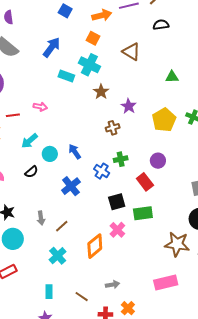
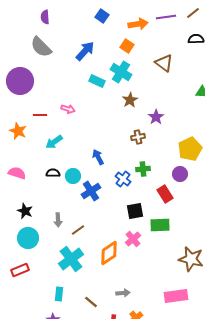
yellow pentagon: (164, 120) -> (190, 149), moved
cyan circle: (50, 154) -> (73, 176), moved
black semicircle: (31, 172) -> (53, 173), turned -144
cyan cross: (58, 256) -> (71, 259), size x1.4

